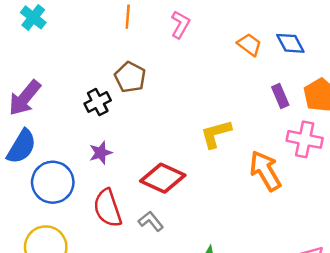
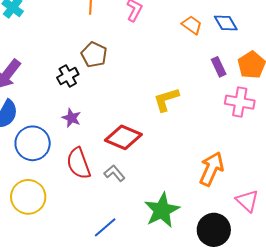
purple star: (101, 153) -> (71, 118), turned -30
orange arrow: (265, 171) -> (211, 169), moved, turned 56

